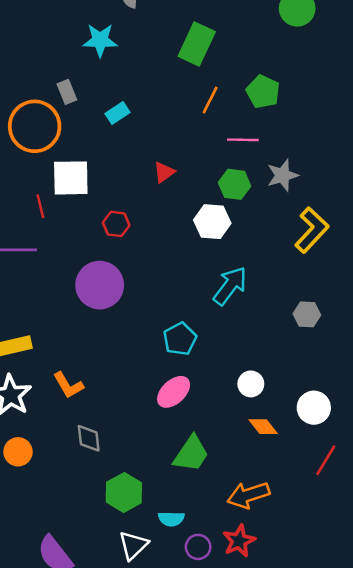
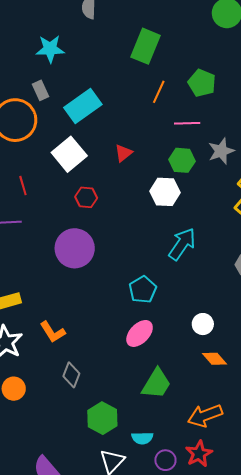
cyan star: (100, 40) -> (50, 49), moved
cyan rectangle: (117, 113) -> (83, 106), size x1.8
white square: (71, 178) -> (69, 154), moved, turned -36
gray diamond: (89, 438) -> (71, 375), turned 30

